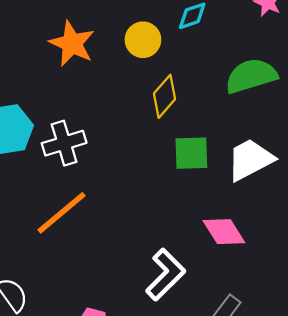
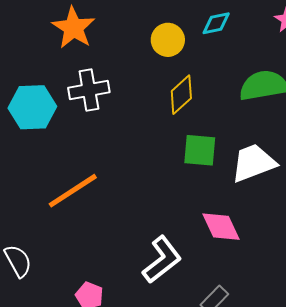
orange star: (72, 44) -> (74, 28), moved
white cross: (64, 143) -> (89, 90), moved

